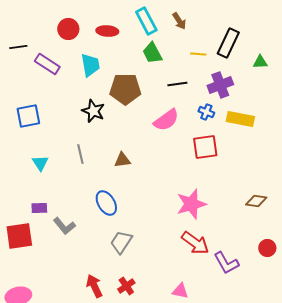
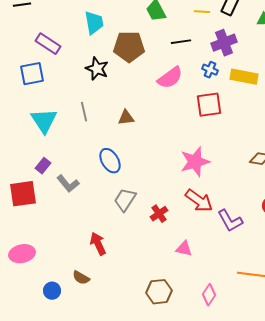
purple rectangle: (47, 64) -> (48, 44), moved
cyan triangle: (40, 163) -> (44, 121), size x1.6
purple rectangle: (39, 208) -> (43, 166), turned -49
red cross: (126, 286) -> (159, 214), moved

